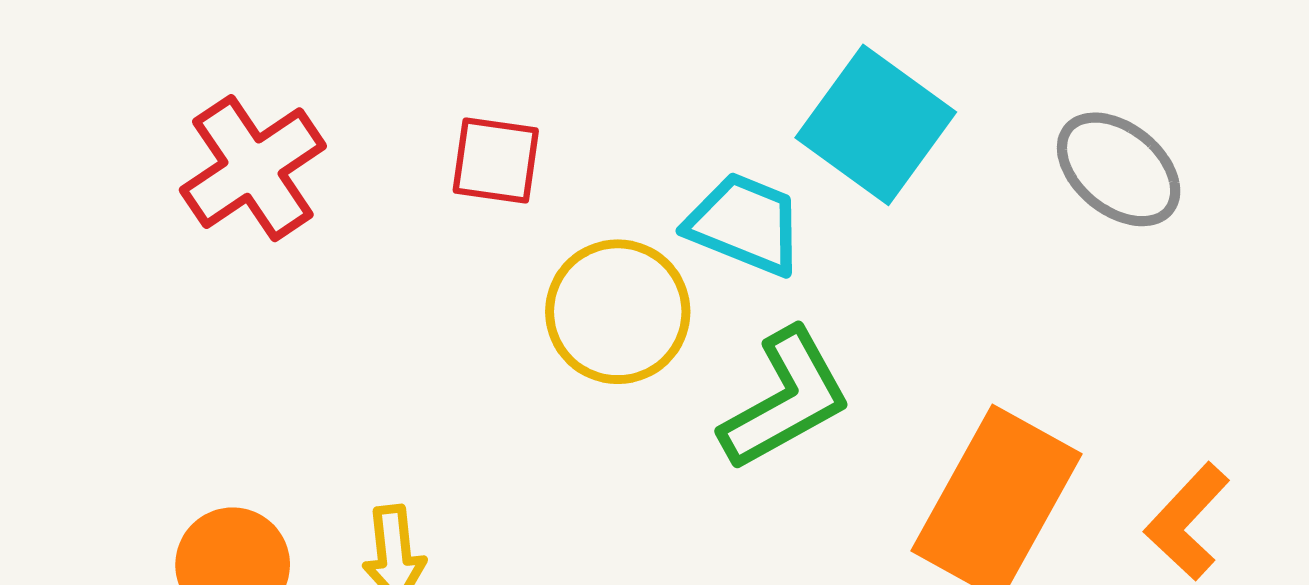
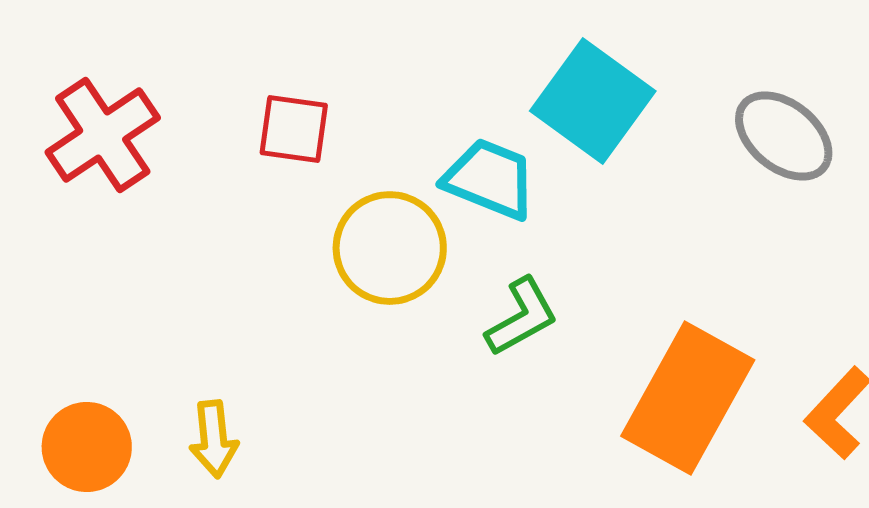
green L-shape: (786, 399) -> (522, 317), size x0.7

